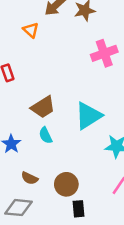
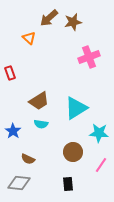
cyan semicircle: (45, 135) -> (41, 124), turned -56
brown circle: (66, 184) -> (73, 152), moved

